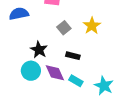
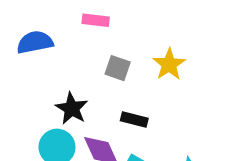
gray square: (64, 28) -> (118, 68), turned -32

